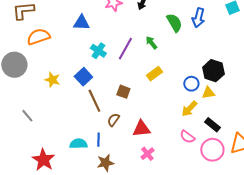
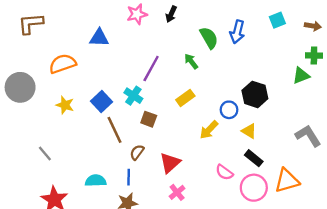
orange semicircle: (38, 37) -> (63, 64), moved
green arrow: (151, 43) -> (191, 61), moved
cyan cross: (98, 51) -> (133, 96), moved
yellow triangle: (208, 93) -> (249, 131), moved, turned 40
yellow arrow: (189, 109) -> (209, 130), moved
gray line: (27, 116) -> (45, 153), moved
red triangle: (141, 129) -> (170, 163), turned -36
blue line: (98, 140) -> (129, 177), moved

